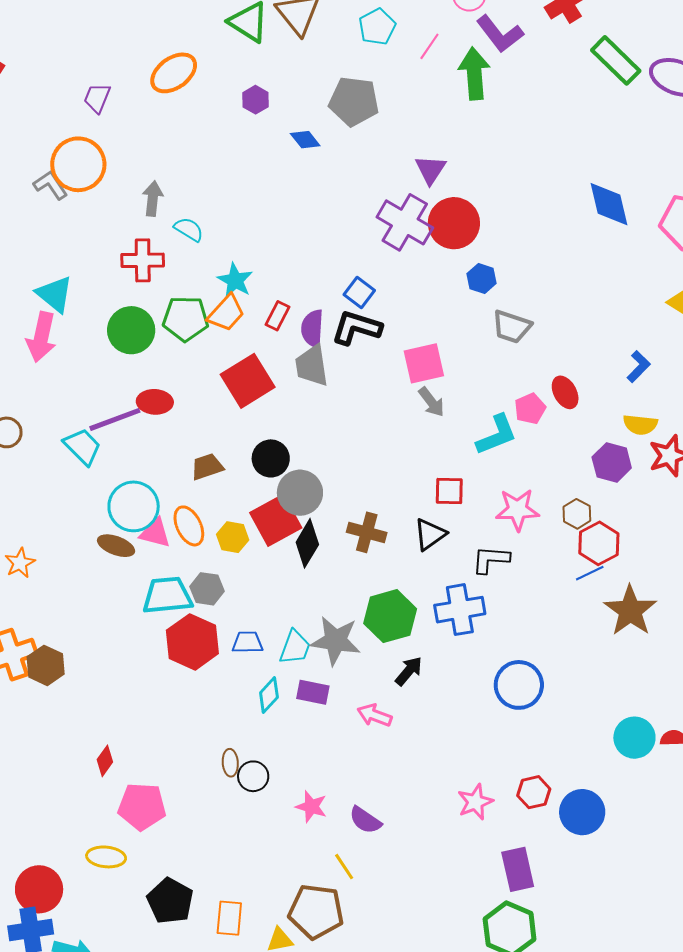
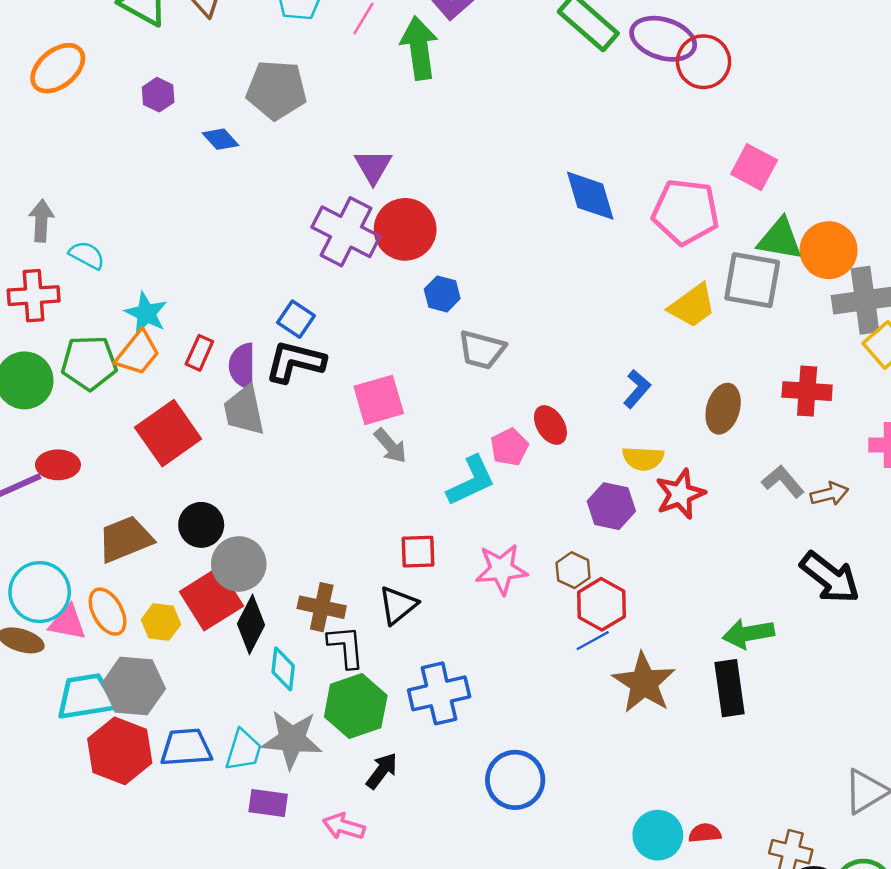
brown trapezoid: (207, 467) -> (125, 539), size x1.4
black L-shape: (491, 559) -> (346, 647), moved, turned 84
gray hexagon: (207, 589) -> (134, 686), size x1.5
blue trapezoid: (248, 642) -> (186, 748), size x1.4
cyan diamond: (269, 695) -> (283, 669), moved, turned -33

